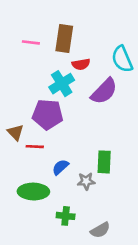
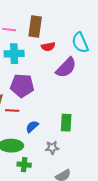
cyan cross: (62, 84) -> (14, 54), moved, turned 30
gray star: (86, 181) -> (52, 148), moved
green cross: (66, 216) -> (24, 165), moved

